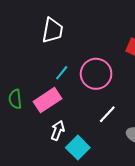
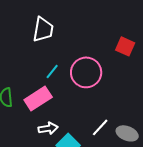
white line: (107, 114) -> (100, 127), moved
white arrow: (58, 130) -> (48, 128), turned 60

